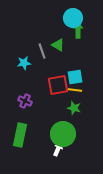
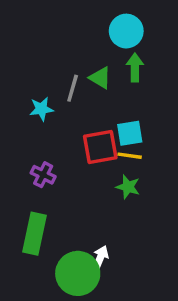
green arrow: (78, 30) -> (135, 67), moved
gray line: (42, 51) -> (73, 88), turned 35
green circle: (63, 134) -> (78, 273), moved

